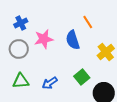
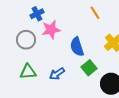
blue cross: (21, 23) -> (37, 14), moved
blue semicircle: (73, 40) -> (77, 47), moved

